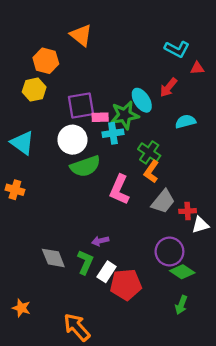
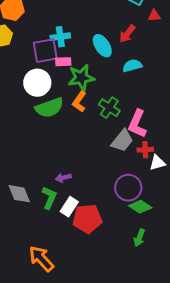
green star: (125, 115) -> (81, 78), moved
cyan semicircle: (185, 122) -> (132, 66), moved
cyan cross: (113, 133) -> (60, 37), moved
green cross: (149, 152) -> (109, 108), moved
orange L-shape: (151, 172) -> (79, 102), moved
pink L-shape: (119, 190) -> (137, 124), moved

